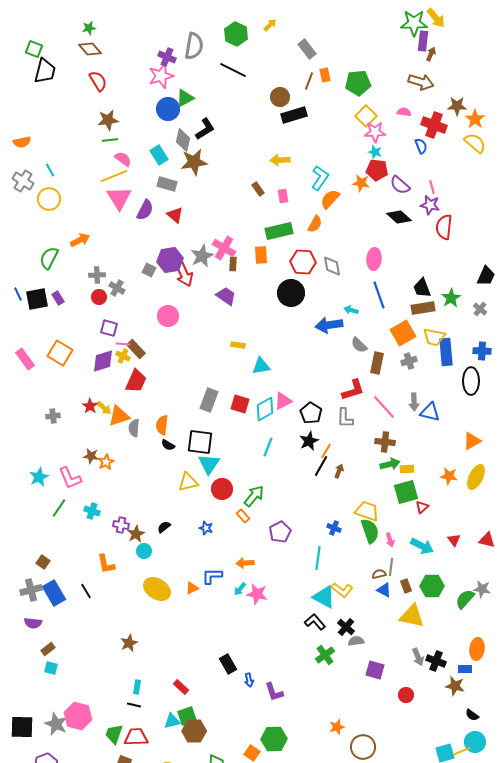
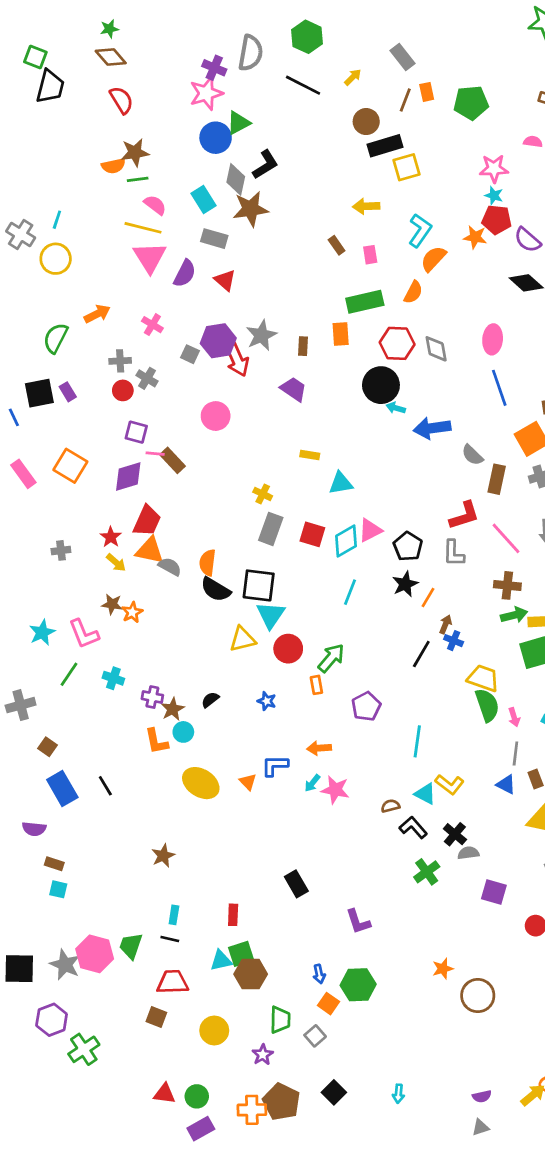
yellow arrow: (270, 25) -> (353, 77), moved
yellow square: (366, 116) -> (407, 167), moved, turned 30
orange semicircle: (22, 142) -> (113, 166), moved
cyan line: (50, 170) -> (57, 220), turned 48
yellow line: (114, 176) -> (143, 228), turned 36
pink cross: (224, 248) -> (152, 325), moved, size x0.7
blue line: (18, 294) -> (14, 417), moved
cyan arrow: (351, 310) -> (396, 408), moved
yellow cross: (123, 356) -> (263, 494), moved
red trapezoid: (136, 381) -> (147, 521), moved
yellow arrow: (104, 408) -> (116, 563), moved
orange triangle: (119, 416) -> (150, 550), turned 30
gray semicircle: (134, 428) -> (170, 567), turned 114
black semicircle: (168, 445) -> (216, 589), size x1.6
black line: (321, 466) -> (421, 654), moved
orange rectangle: (243, 516) -> (316, 685), turned 32
blue cross: (334, 528) -> (454, 641), moved
orange L-shape: (106, 564) -> (156, 741), moved
brown semicircle: (379, 574) -> (390, 806), moved
orange triangle: (192, 588) -> (248, 782), turned -48
gray cross: (31, 590) -> (21, 705), moved
cyan triangle: (324, 597) -> (425, 794), size x0.7
brown rectangle: (48, 649) -> (54, 864), turned 56
blue arrow: (249, 680) -> (319, 974), moved
red rectangle: (181, 687) -> (233, 915), turned 49
green trapezoid: (114, 734) -> (131, 946), moved

